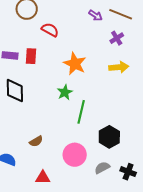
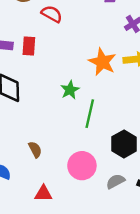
orange star: (75, 64) -> (102, 62), moved
brown semicircle: (36, 141) -> (35, 150), turned -88

